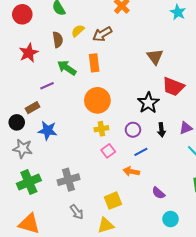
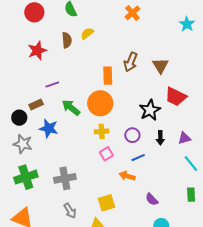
brown arrow: (102, 34) -> (131, 62), moved, turned -42
orange rectangle: (94, 63) -> (108, 76), moved
green arrow: (67, 68) -> (71, 108), moved

